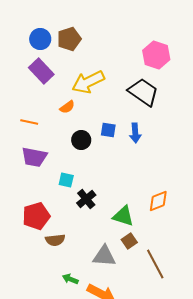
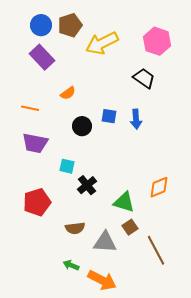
yellow arrow: (88, 82) -> (102, 43), moved
black trapezoid: (143, 92) -> (144, 78), size x0.7
brown semicircle: (55, 240) -> (75, 228), moved

